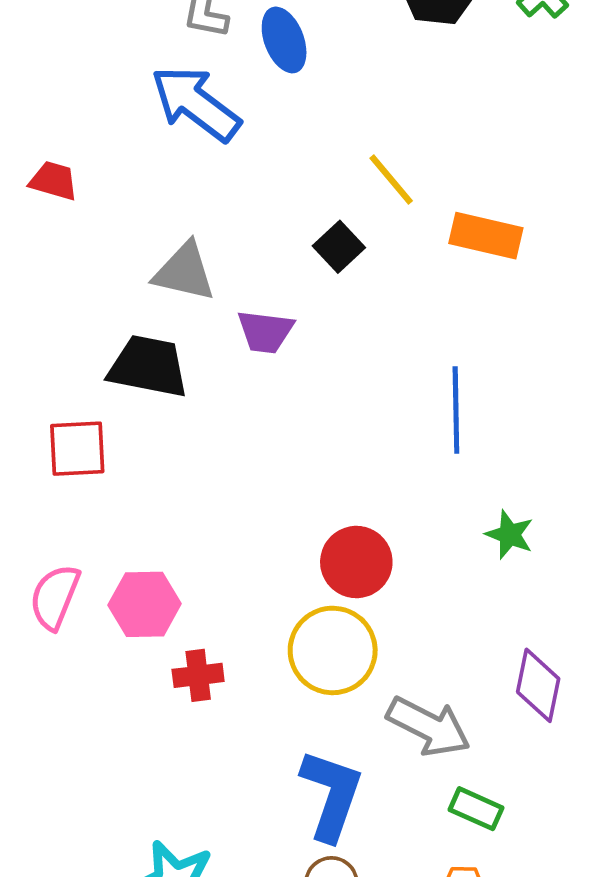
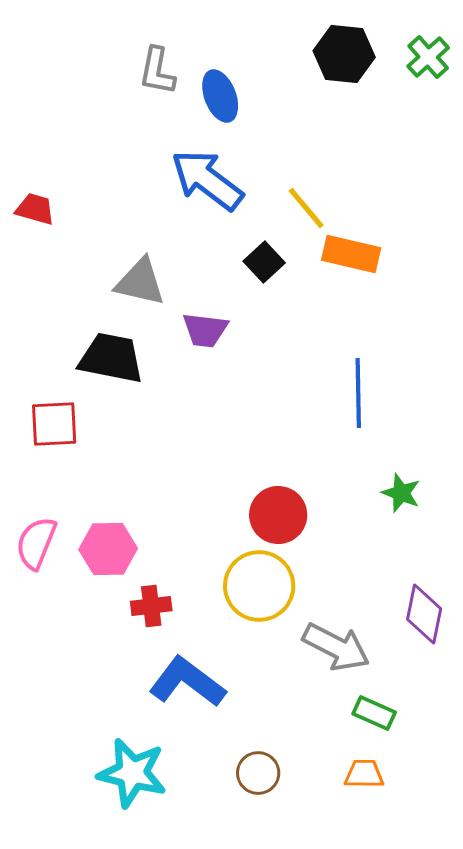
blue arrow: (196, 104) -> (207, 180), moved
orange rectangle: (486, 236) -> (351, 254), moved
blue L-shape: (331, 795) -> (187, 682), moved, turned -72

